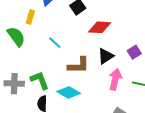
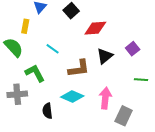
pink arrow: (115, 79) -> (105, 98), moved
green L-shape: (40, 80) -> (35, 73), moved

